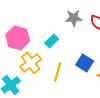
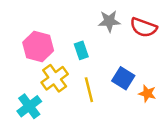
cyan rectangle: (52, 41) -> (81, 50), turned -64
yellow line: (58, 72) -> (89, 90), turned -30

